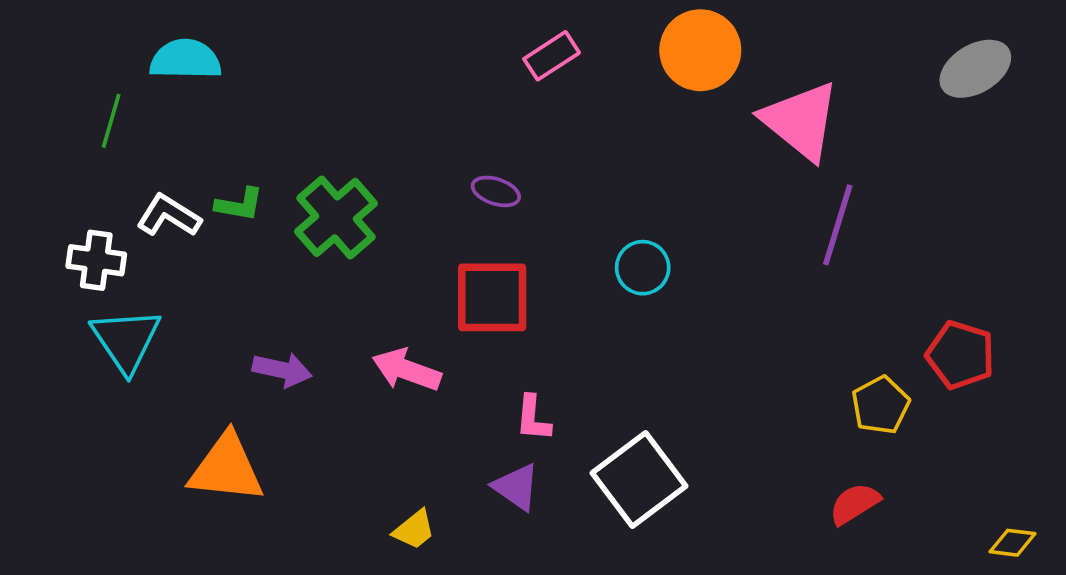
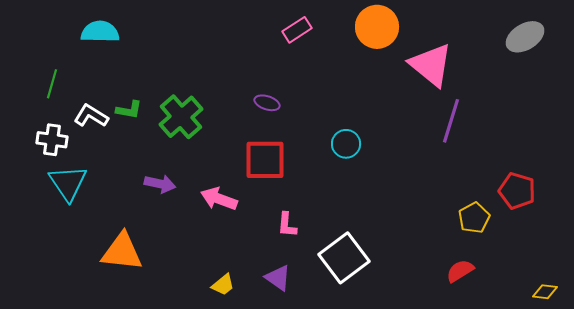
green line: (111, 121) -> (52, 84), moved
purple arrow: (282, 370) -> (160, 184), moved
purple triangle: (516, 487) -> (278, 278), moved

